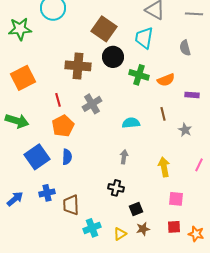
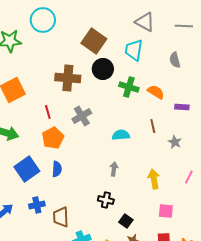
orange semicircle: (166, 80) -> (156, 92), turned -126
black square: (136, 209) -> (126, 221), turned -32

